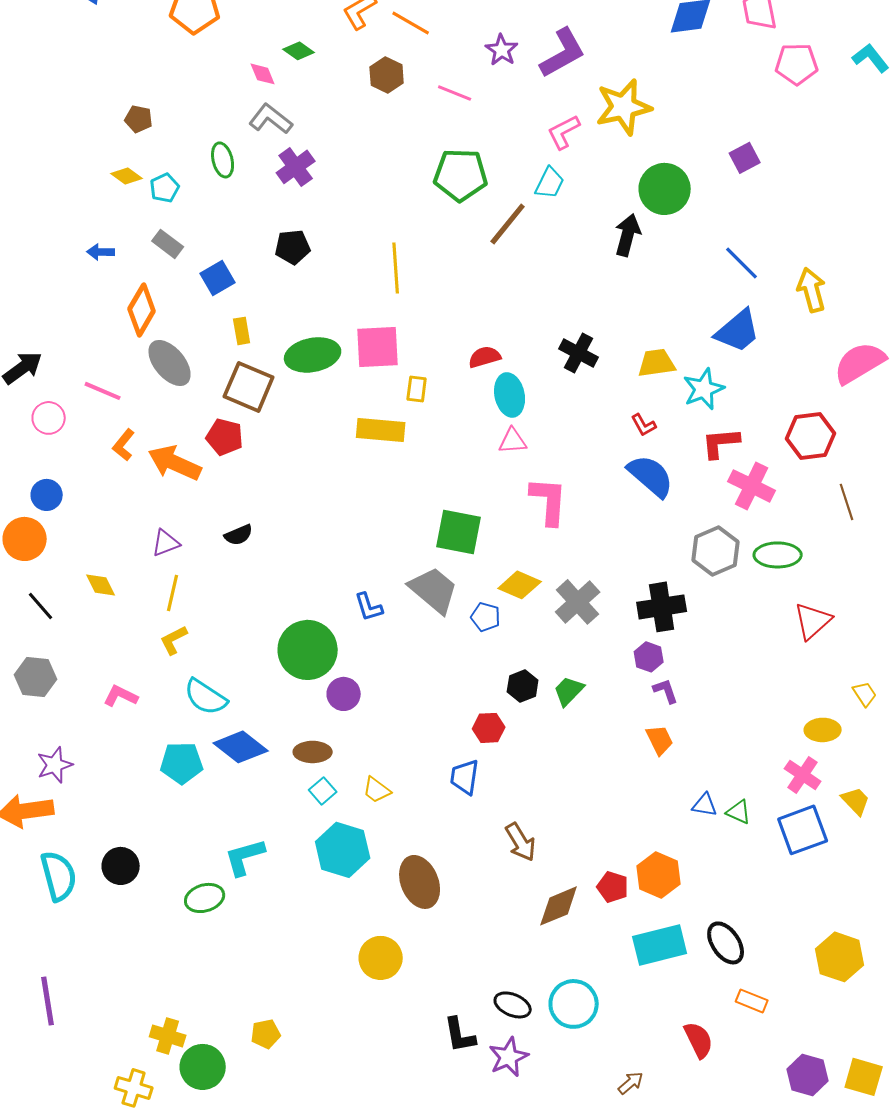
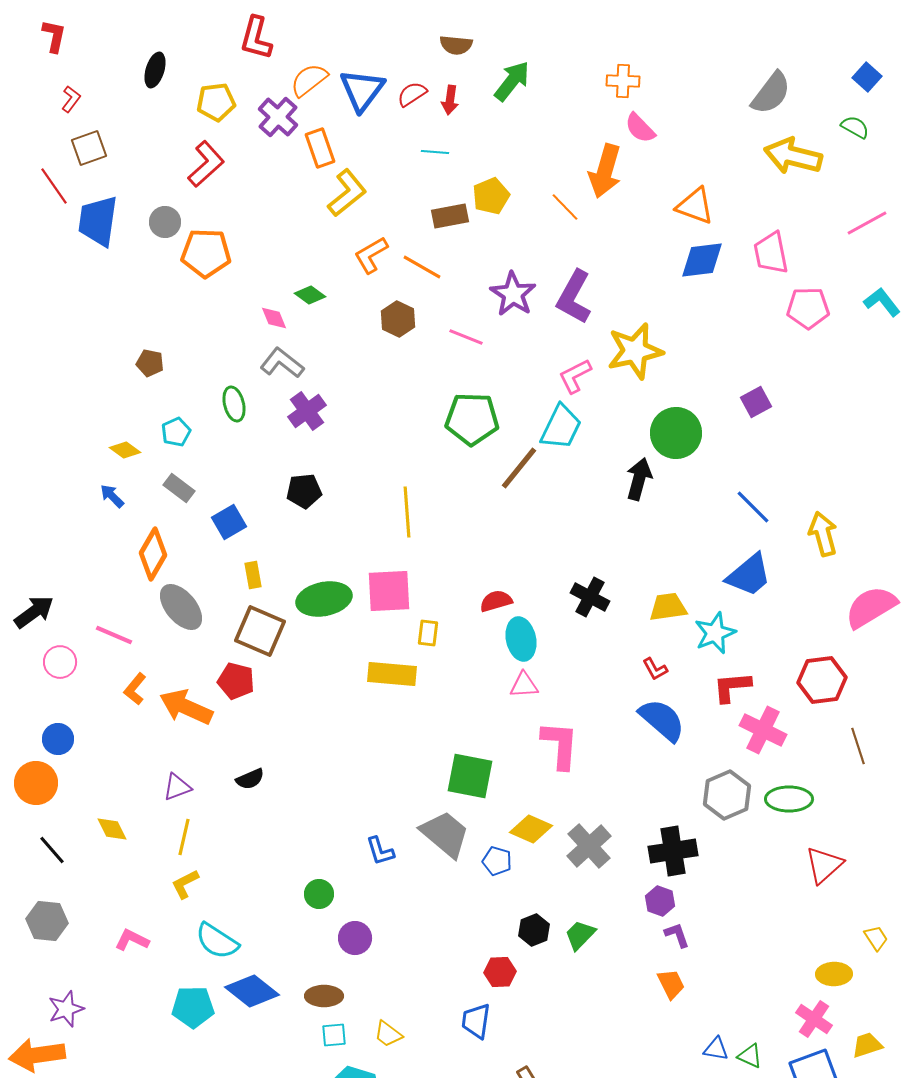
purple star: (502, 50) -> (513, 294), size x1.4
purple L-shape: (563, 53) -> (574, 297), turned 148
yellow diamond: (127, 176) -> (125, 450), moved
cyan trapezoid: (550, 183) -> (561, 427), size x1.4
blue arrow: (101, 252) -> (112, 496), turned 44
green circle: (308, 650) -> (319, 894), size x0.5
cyan square: (323, 791) -> (334, 1035), turned 36
yellow trapezoid: (856, 801) -> (867, 1045), turned -64

